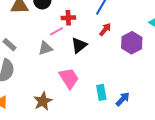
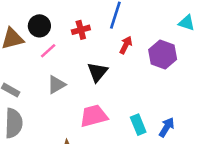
red cross: (68, 18) -> (81, 30), moved
pink line: (57, 31) -> (48, 51), moved
pink trapezoid: (69, 78) -> (94, 116), turned -60

